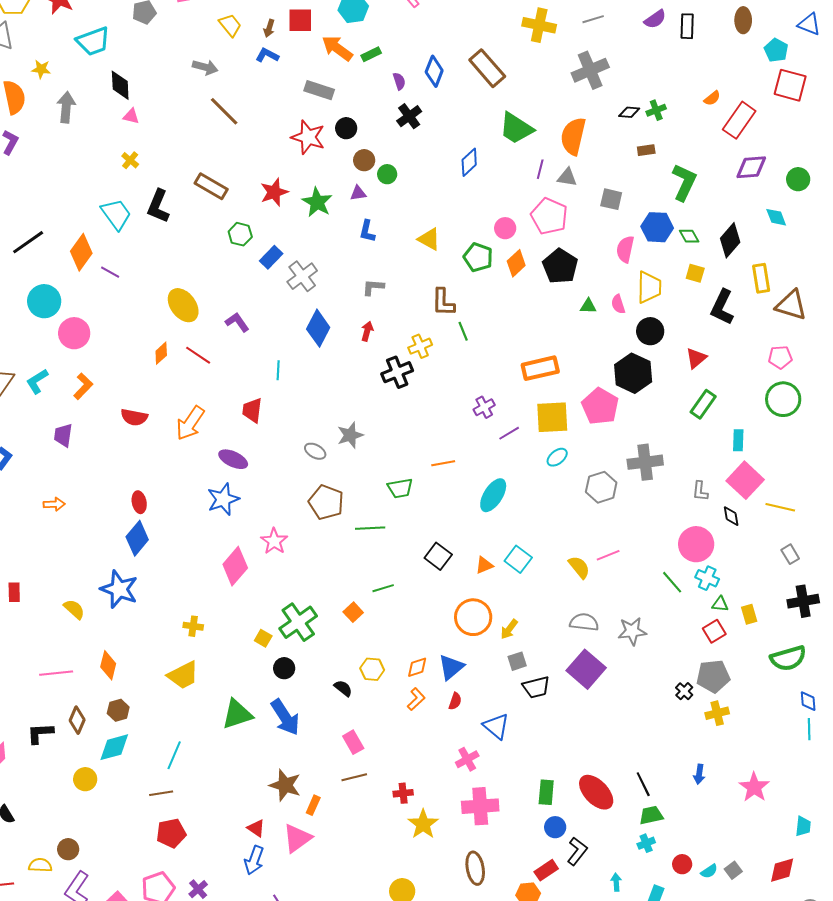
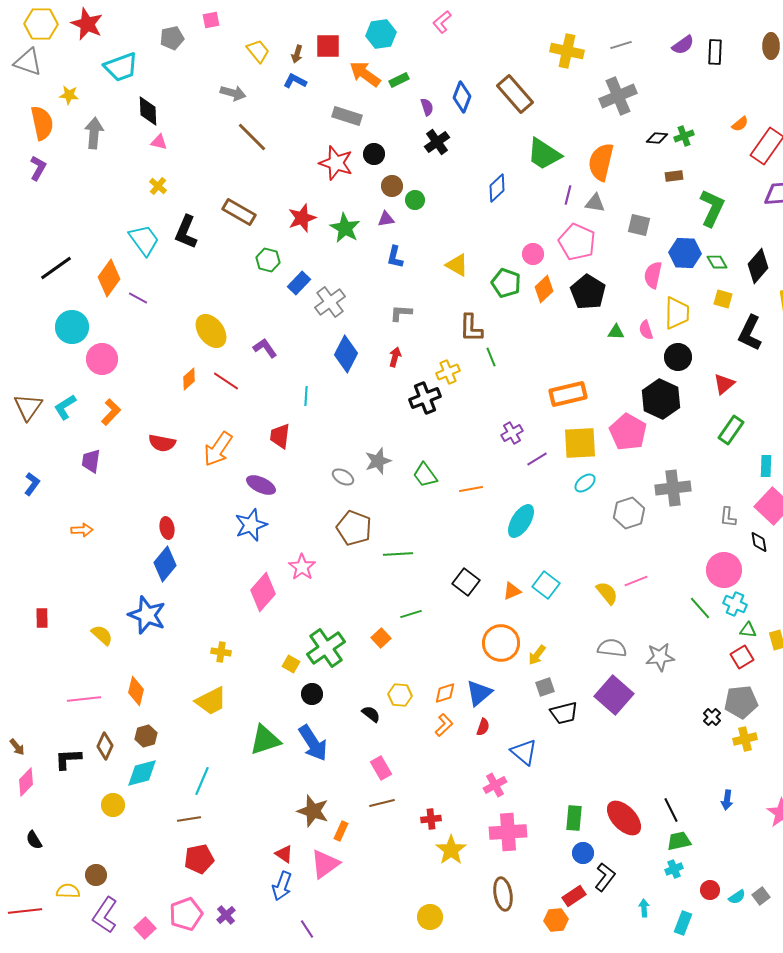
green trapezoid: (400, 488) -> (425, 475), moved, turned 64

